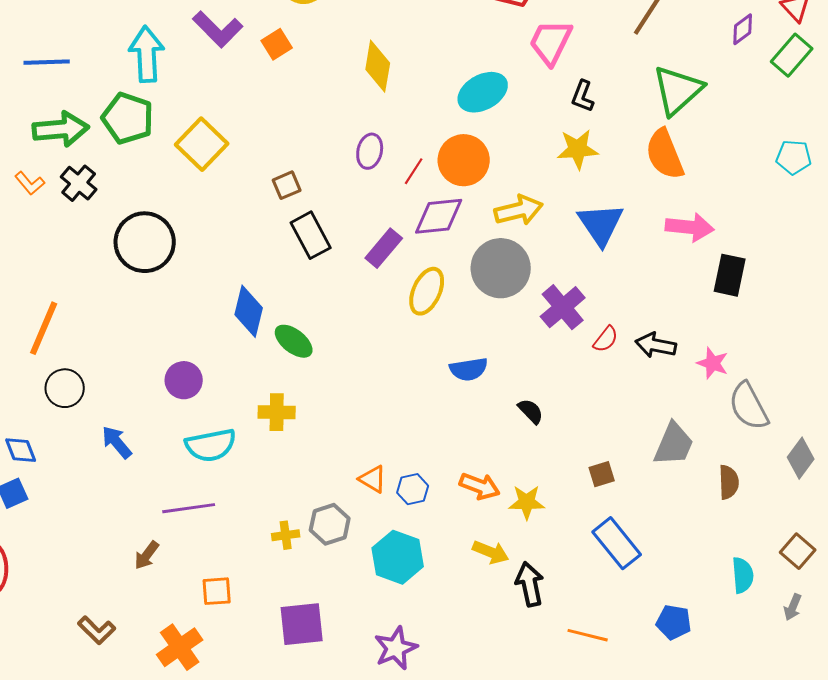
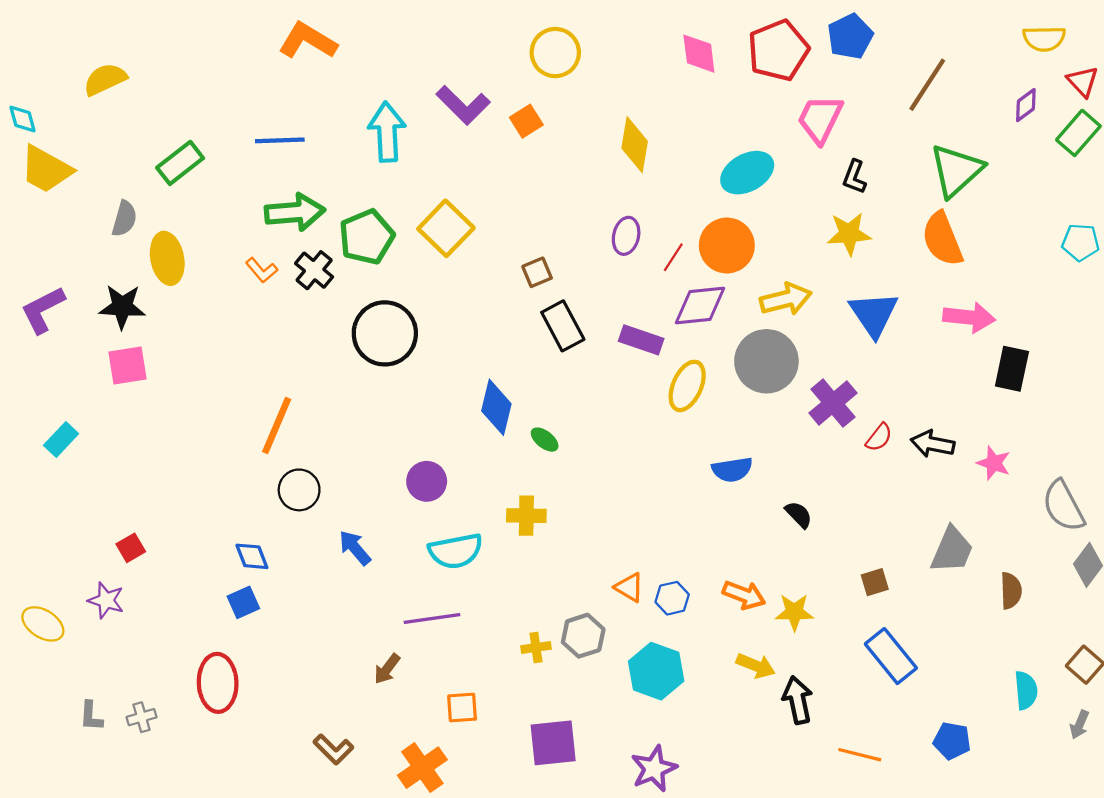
green pentagon: (128, 118) -> (367, 237), moved, turned 30
purple rectangle: (384, 248) -> (641, 340), turned 69
green ellipse: (294, 341) -> (545, 440), size x0.7
gray semicircle: (749, 406) -> (1063, 506), moved

